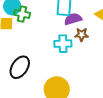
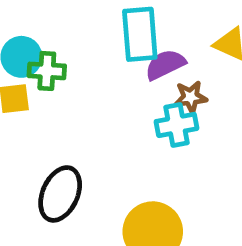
cyan cross: (63, 44) -> (176, 125), moved

